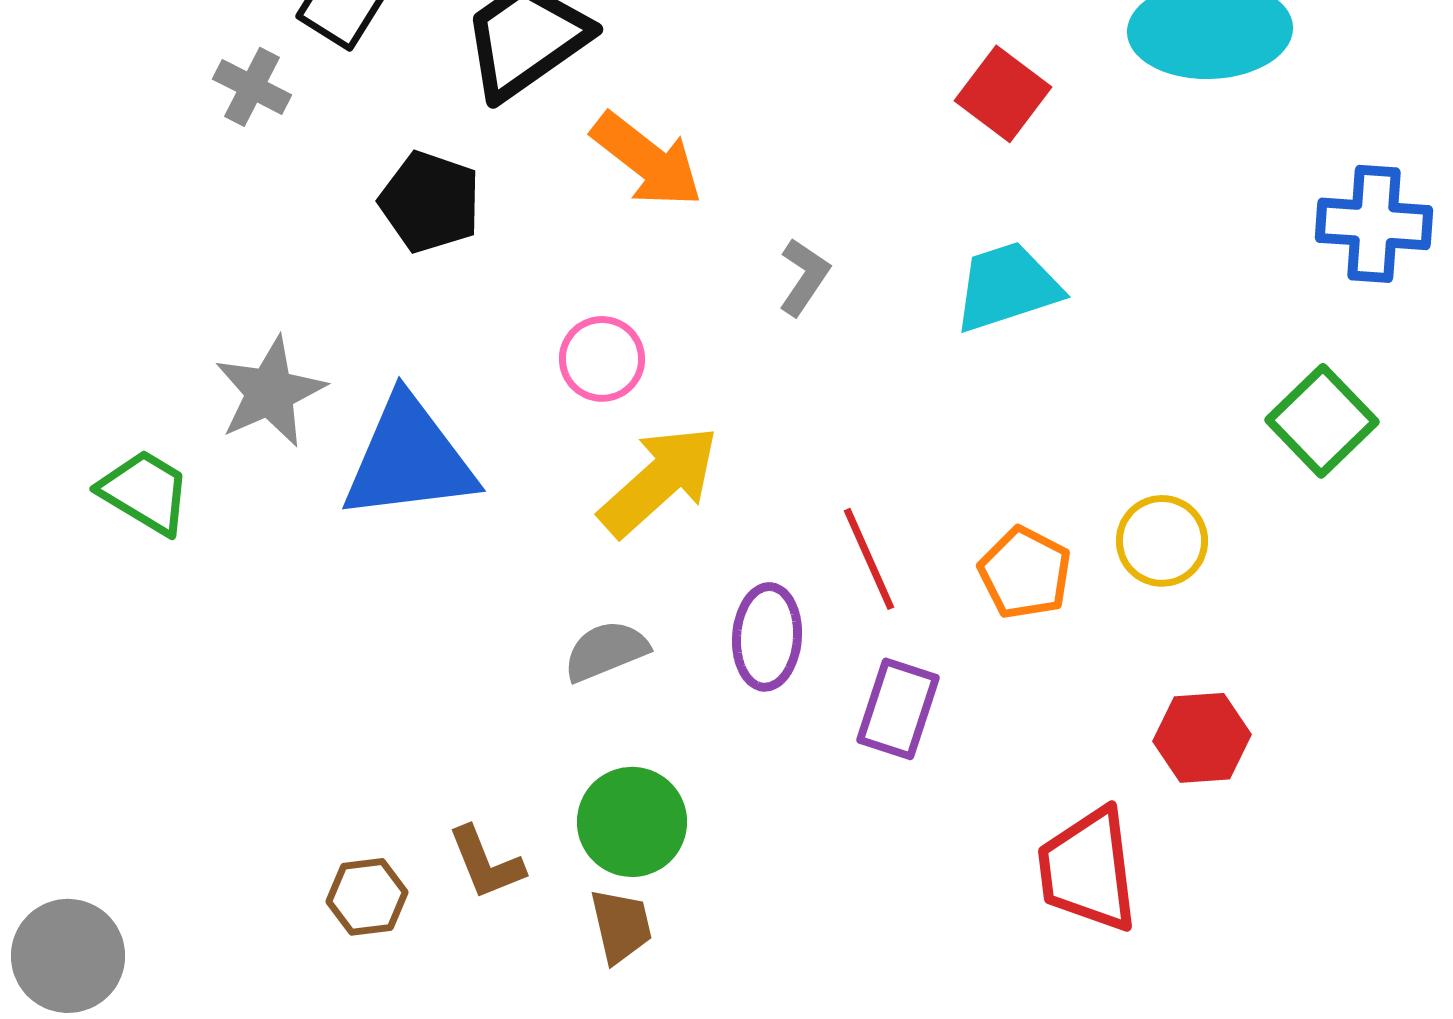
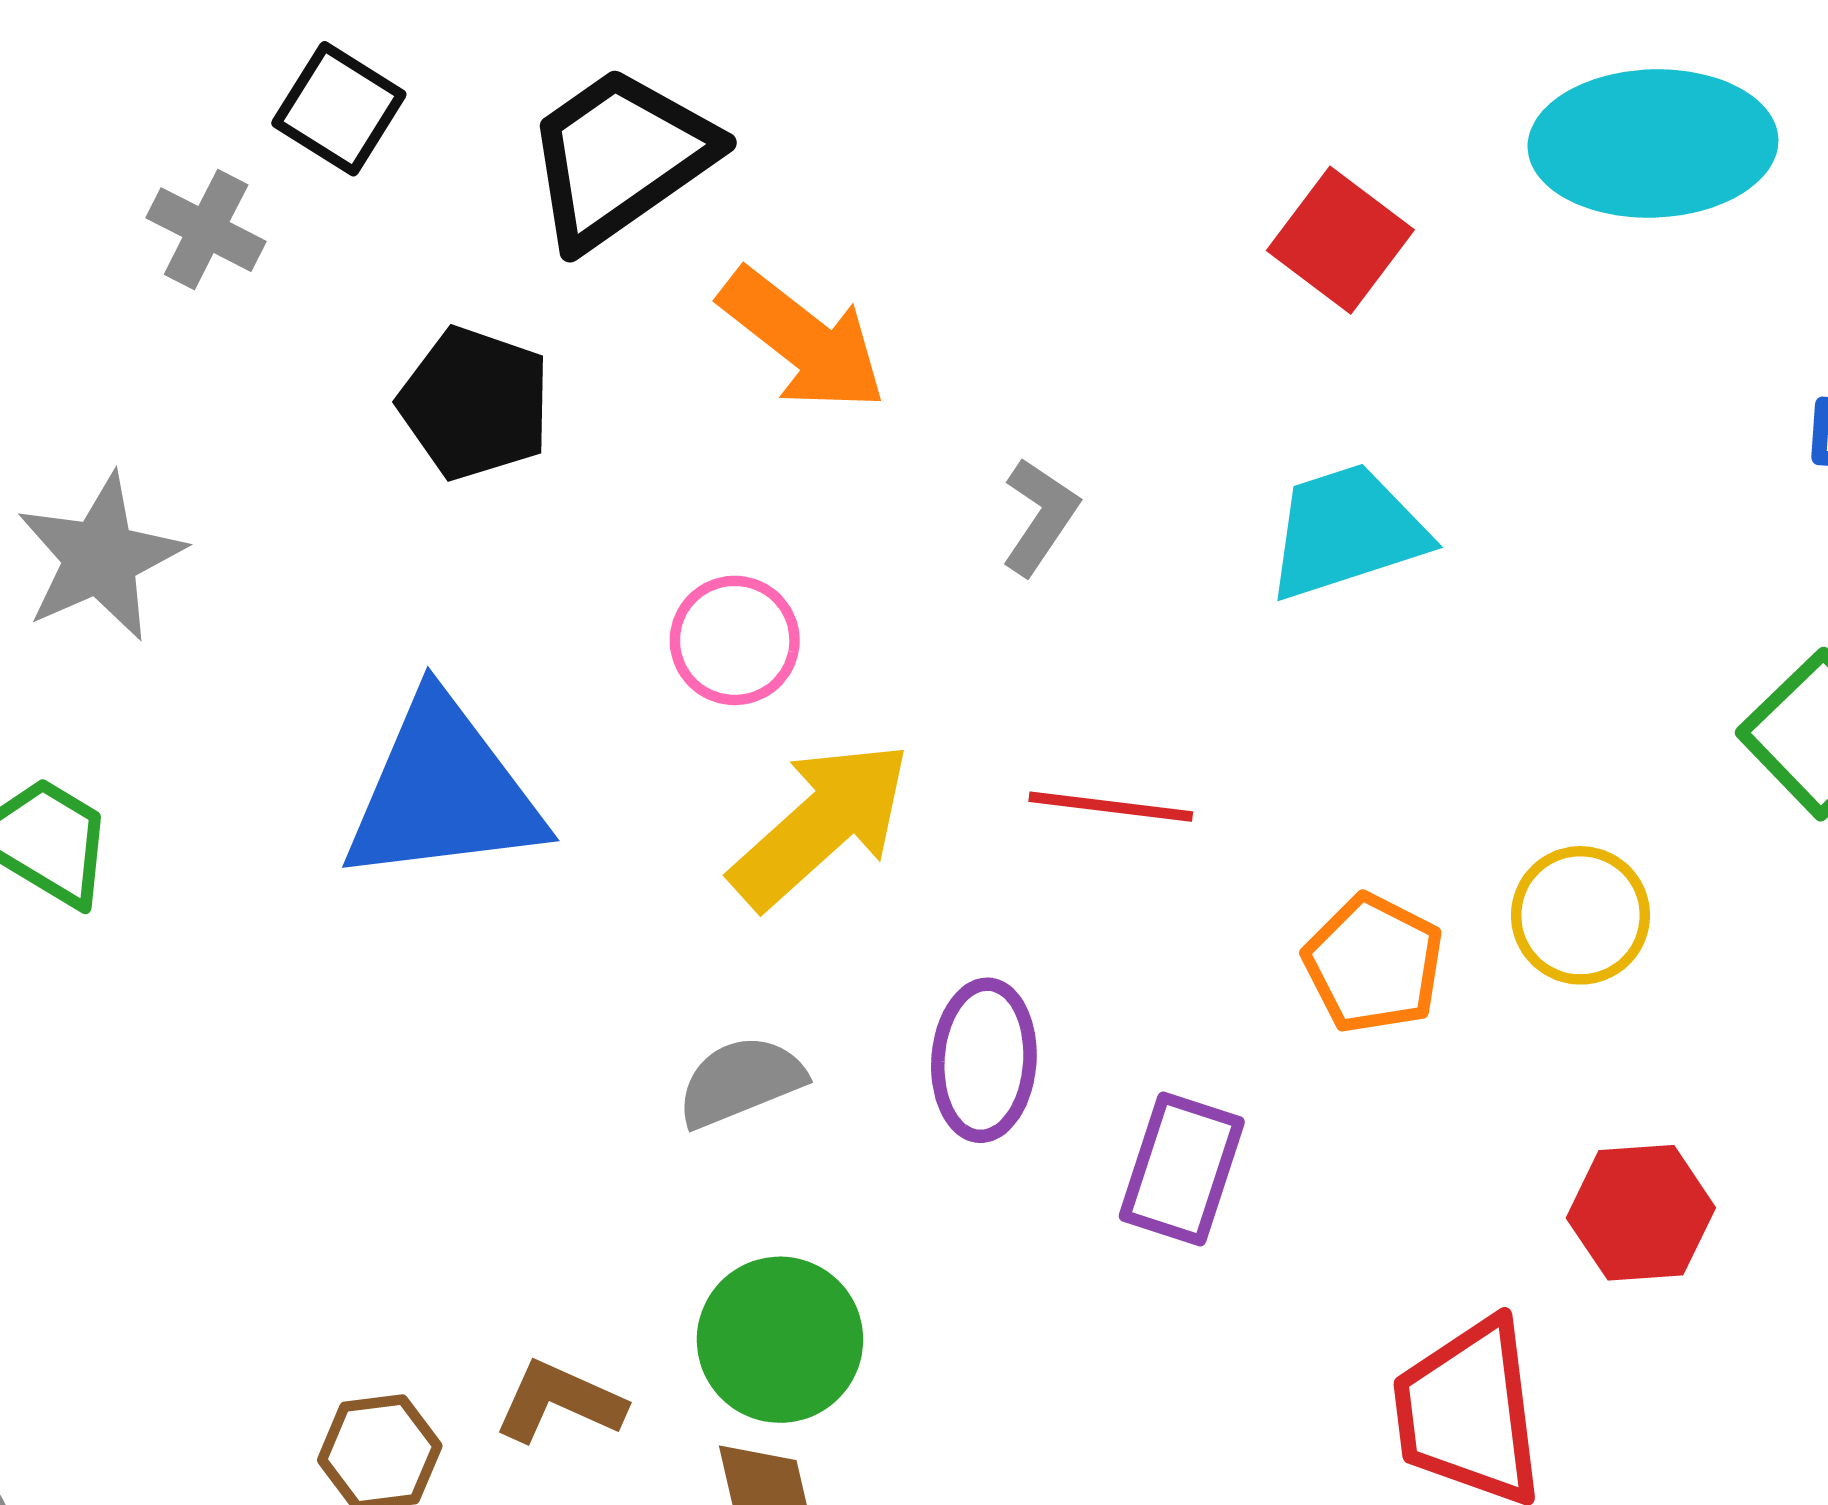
gray star: (270, 392) -> (100, 557), moved
red line: (869, 559) -> (1111, 807), moved, turned -59
brown L-shape: (486, 863) -> (559, 1402), turned 136

